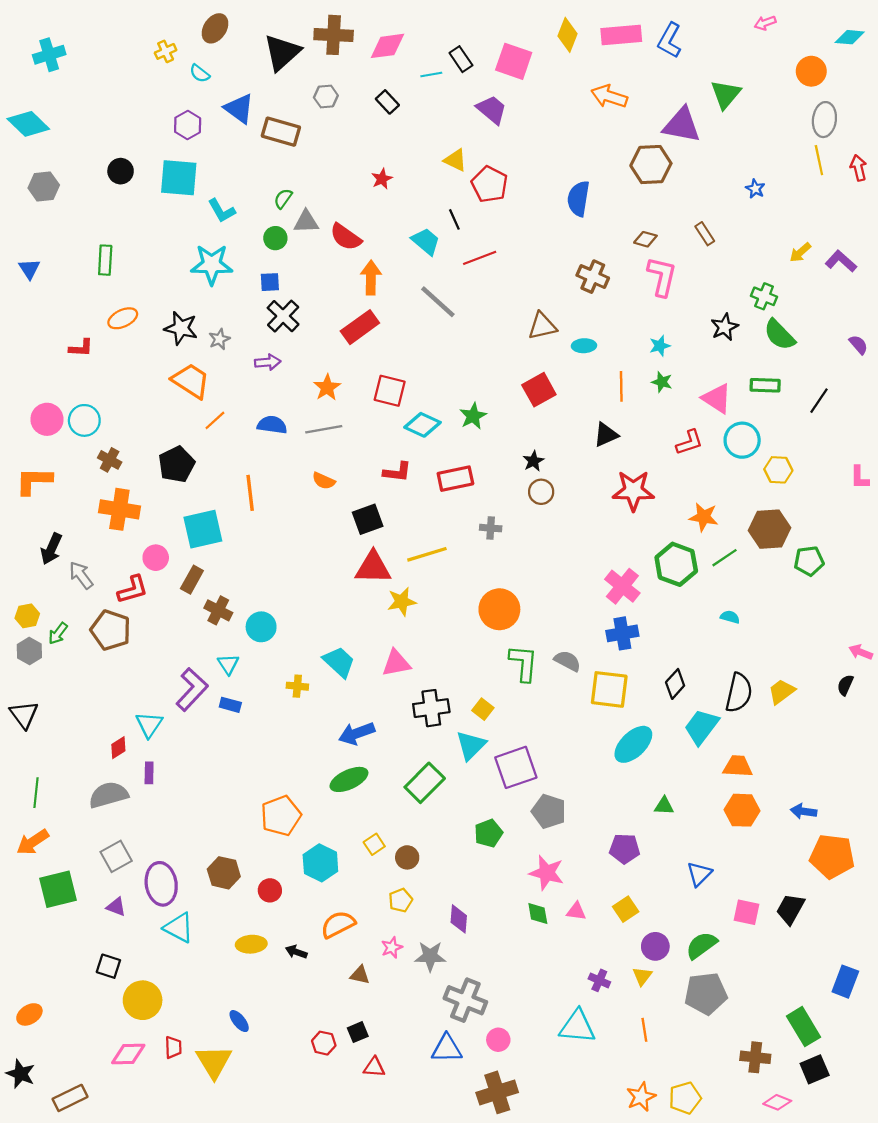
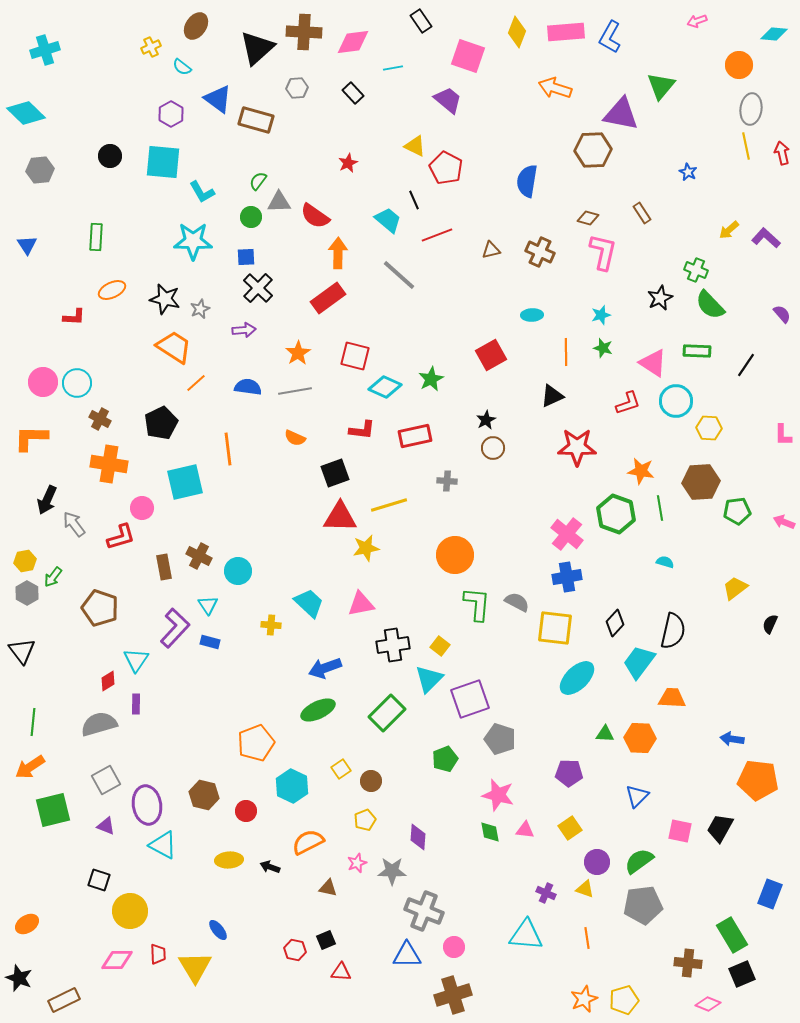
black rectangle: (461, 59) -> (421, 21), moved
brown triangle: (542, 326) -> (491, 250), moved, size x0.7
green line: (725, 558) -> (660, 508), turned -65
brown rectangle: (192, 580) -> (164, 567), moved, turned -40
brown pentagon: (111, 630) -> (100, 608), moved
pink arrow: (861, 652) -> (784, 522), moved
yellow trapezoid: (782, 692) -> (735, 588), moved
orange hexagon: (742, 810) -> (640, 738), moved
yellow triangle: (642, 976) -> (585, 889), turned -48

